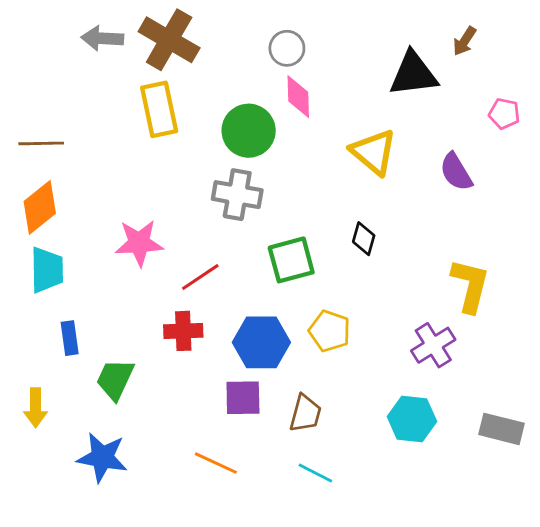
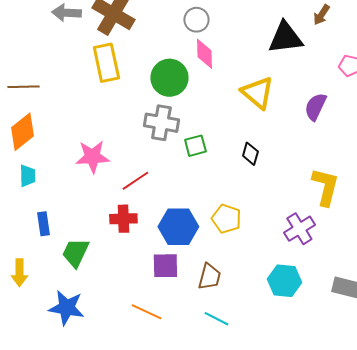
purple semicircle: (456, 172) -> (315, 107), turned 56
green square: (291, 260) -> (195, 146), moved, size x0.7
cyan trapezoid: (47, 270) -> (27, 176), size x0.7

